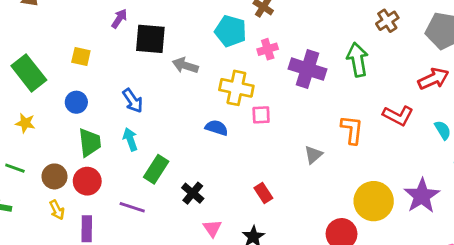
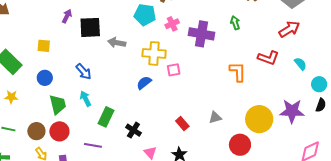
green arrow: (357, 60) -> (235, 23), size x0.6
blue semicircle: (217, 128) -> (144, 83), turned -49
gray triangle: (313, 155) -> (215, 118), moved, turned 32
purple star: (422, 196) -> (292, 111), turned -30

